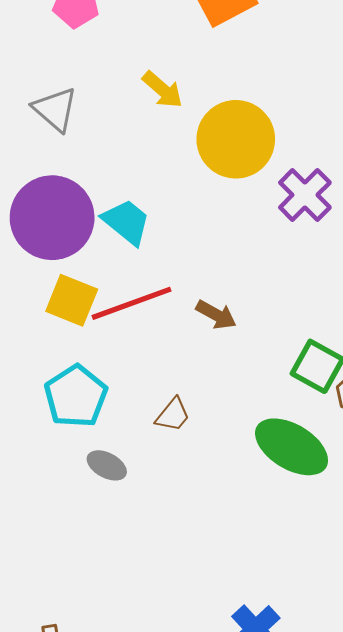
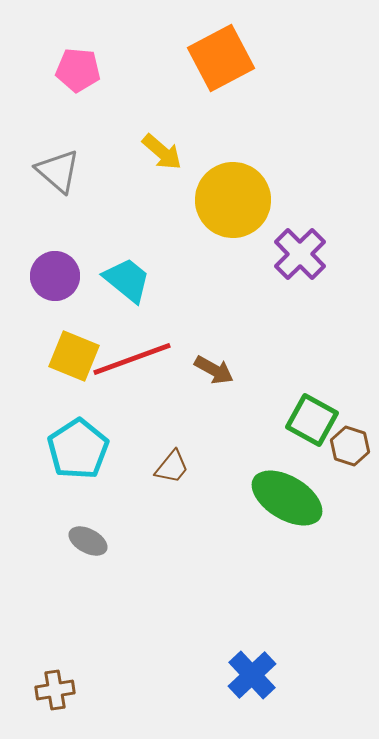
purple circle: (52, 218) -> (55, 276), size x0.6
gray ellipse: (107, 465) -> (88, 541), moved

